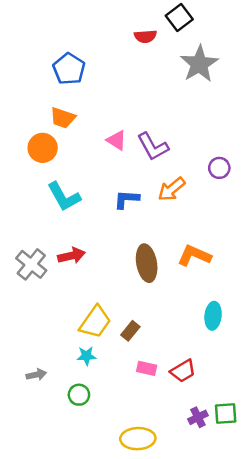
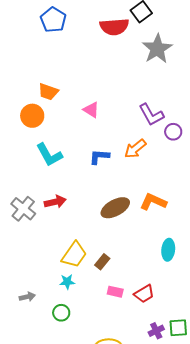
red semicircle: (145, 36) -> (114, 27), size x1.6
blue pentagon: (69, 69) -> (53, 20), moved
purple L-shape: (153, 147) -> (151, 115), moved
brown ellipse: (147, 263) -> (115, 208), turned 72

